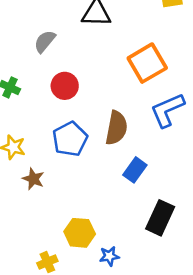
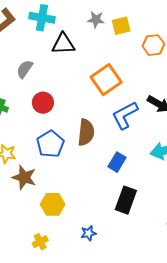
blue rectangle: (135, 170) -> (117, 162), moved
brown star: (33, 179) -> (24, 177), size x1.4
yellow hexagon: (80, 233) -> (53, 204), moved

